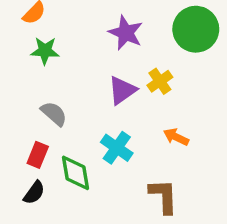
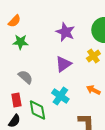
yellow cross: (160, 81) -> (93, 56), moved
red rectangle: (38, 155) -> (16, 100), turned -32

